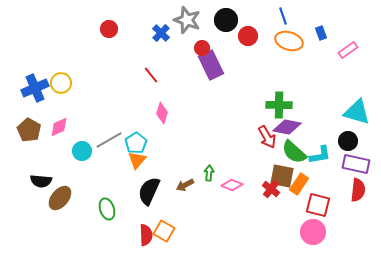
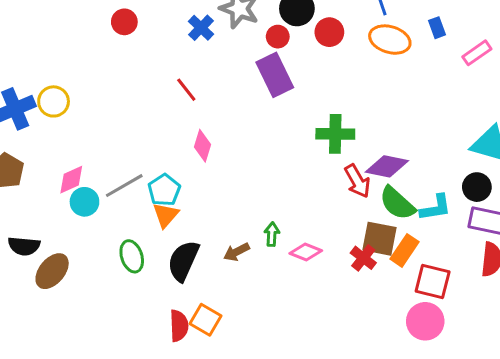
red circle: (202, 48) -> (278, 37), moved
green cross: (279, 105) -> (335, 134), moved
pink diamond: (59, 127) -> (71, 180), moved
green ellipse: (107, 209) -> (132, 256), moved

